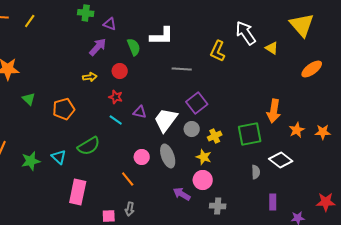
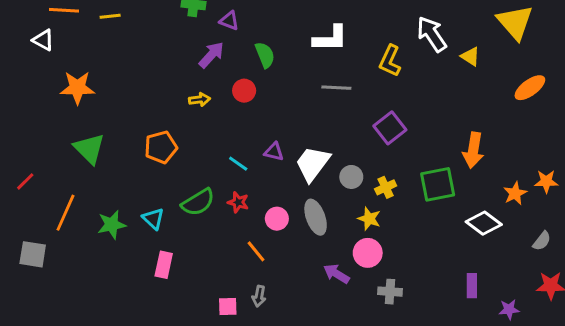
yellow line: (30, 21) -> (110, 16), turned 48
white L-shape: (162, 36) -> (330, 39), moved
red star: (116, 97) -> (238, 202), moved
green triangle: (29, 99) -> (89, 149), moved, size x1.6
purple square: (197, 103) -> (390, 128), moved
orange star: (297, 130) -> (515, 193), moved
gray semicircle: (256, 172) -> (542, 241), moved, turned 40
pink rectangle: (78, 192) -> (164, 265), moved, size x0.7

